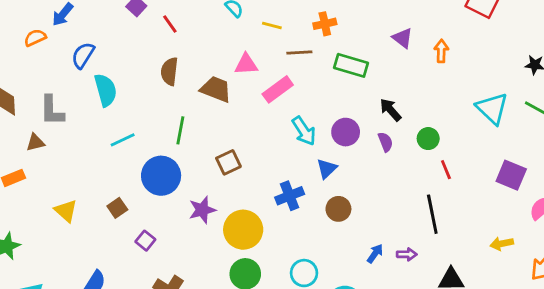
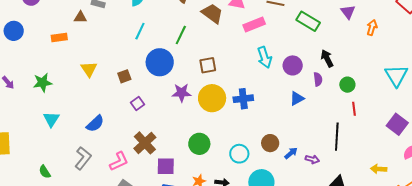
cyan line: (123, 140) -> (140, 31), turned -54
blue triangle: (327, 169) -> (297, 98), moved
brown circle: (338, 209) -> (270, 143), moved
yellow circle: (243, 230) -> (212, 98), moved

